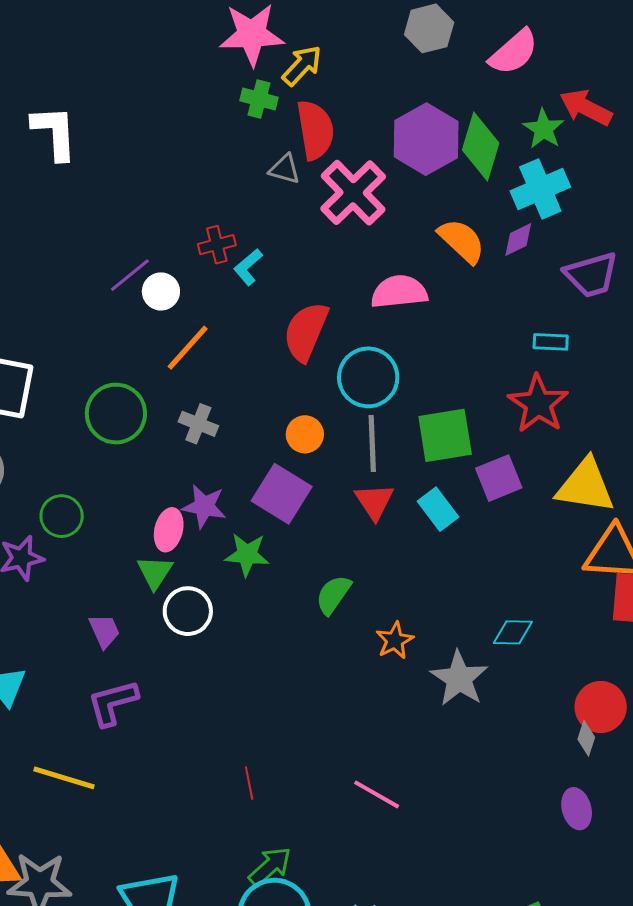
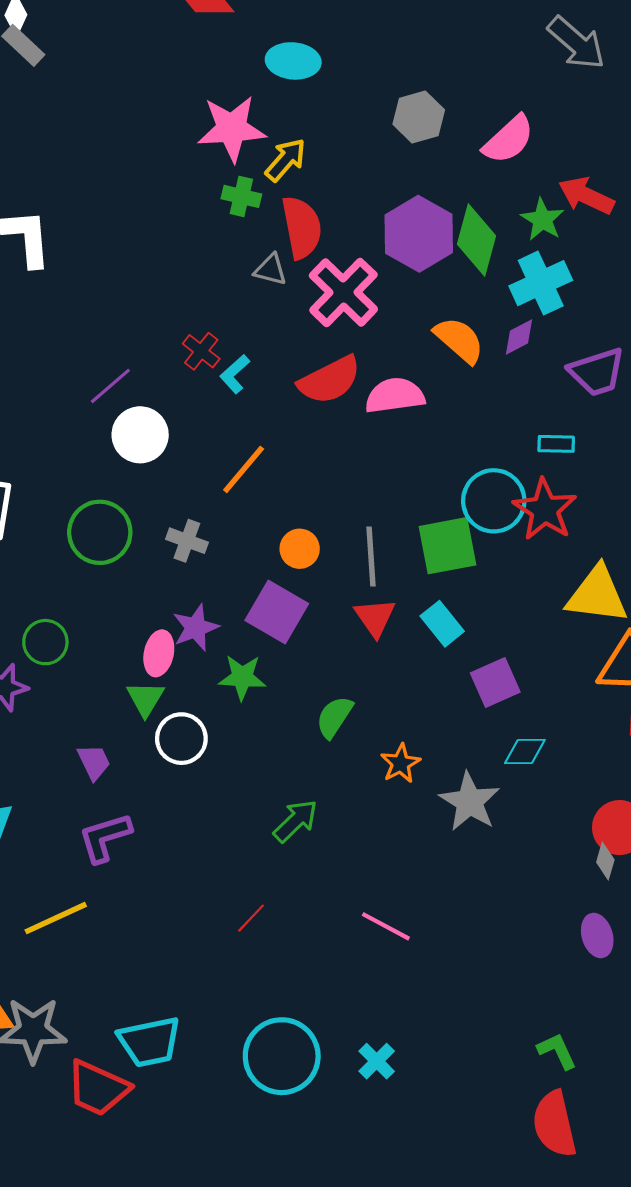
red cross: (217, 245) -> (201, 351), turned -36
white circle: (161, 291) -> (140, 435), moved, size x1.4
red semicircle: (306, 332) -> (330, 380), moved, turned -138
orange line: (188, 348) -> (244, 469), moved
cyan circle: (368, 377) -> (494, 501), moved
purple square: (499, 478) -> (495, 682), moved
purple star: (204, 506) -> (196, 628), turned -30
yellow line: (64, 778) -> (56, 918), turned -40
red line: (249, 783) -> (251, 918), turned 56
green arrow: (270, 867) -> (296, 821), moved

